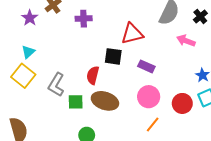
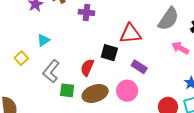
cyan triangle: (28, 52) -> (43, 40), moved
yellow square: (23, 76) -> (21, 58), size x0.6
pink circle: (149, 97) -> (127, 91), moved
brown ellipse: (105, 101) -> (95, 94), turned -45

